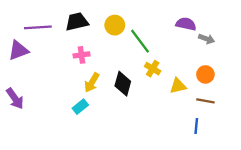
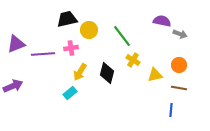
yellow circle: (115, 25) -> (89, 30), moved
purple line: (38, 27) -> (43, 54), moved
purple arrow: (15, 99) -> (13, 86), turned -78

